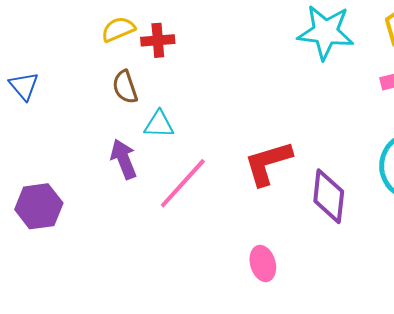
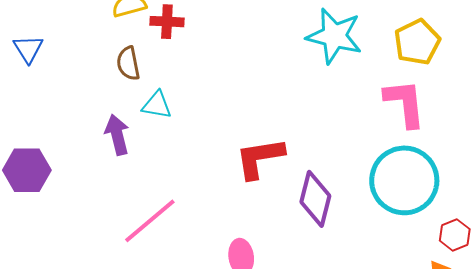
pink line: (183, 183) -> (150, 221), moved

